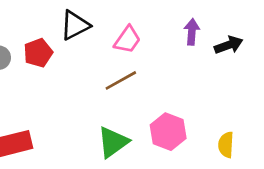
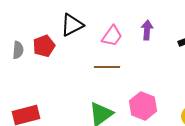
purple arrow: (192, 32) -> (147, 30), moved
brown line: (121, 80) -> (107, 67), turned 30

